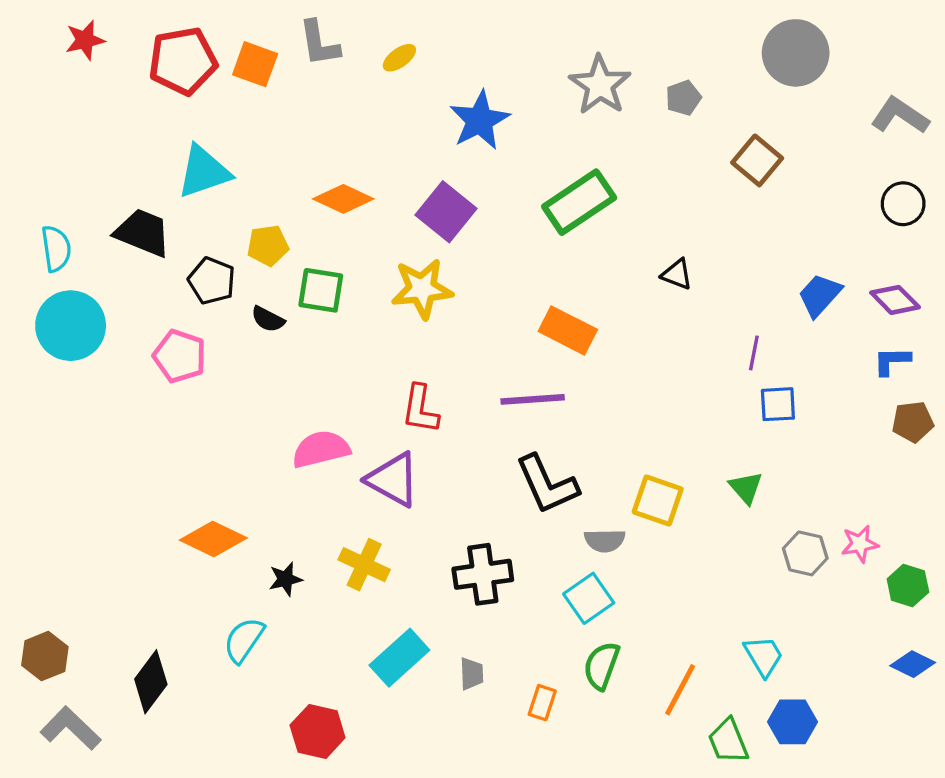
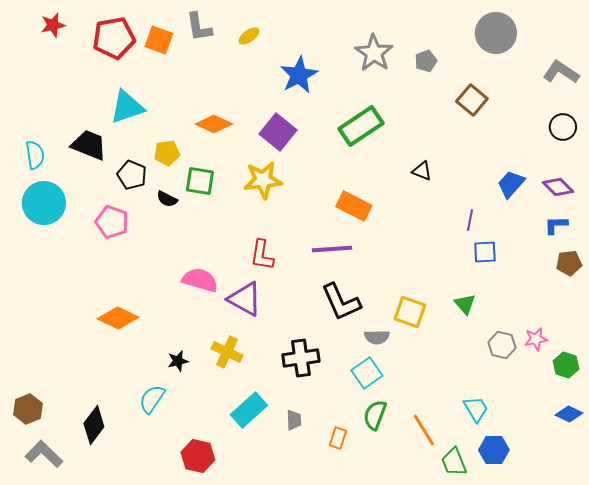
pink semicircle: (321, 449) -> (200, 280), turned 30
orange diamond: (213, 539) -> (118, 318), moved
orange line: (680, 690) -> (424, 430), turned -60

